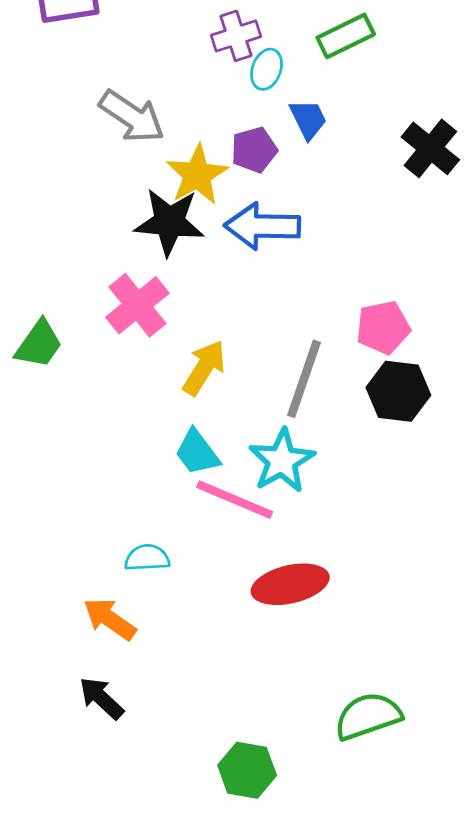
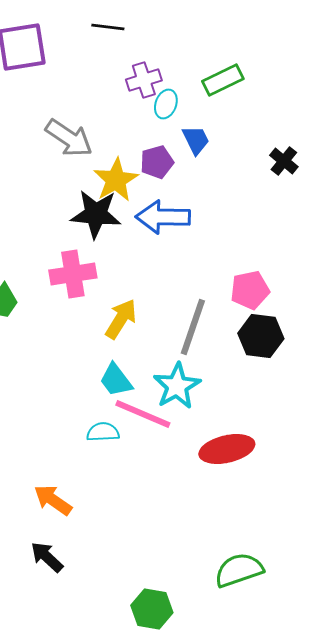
black cross: (430, 148) -> (284, 161), size x0.7
pink cross: (137, 305) -> (73, 274), turned 30
cyan semicircle: (147, 558) -> (103, 432), moved
red ellipse: (290, 584) -> (227, 449), moved

